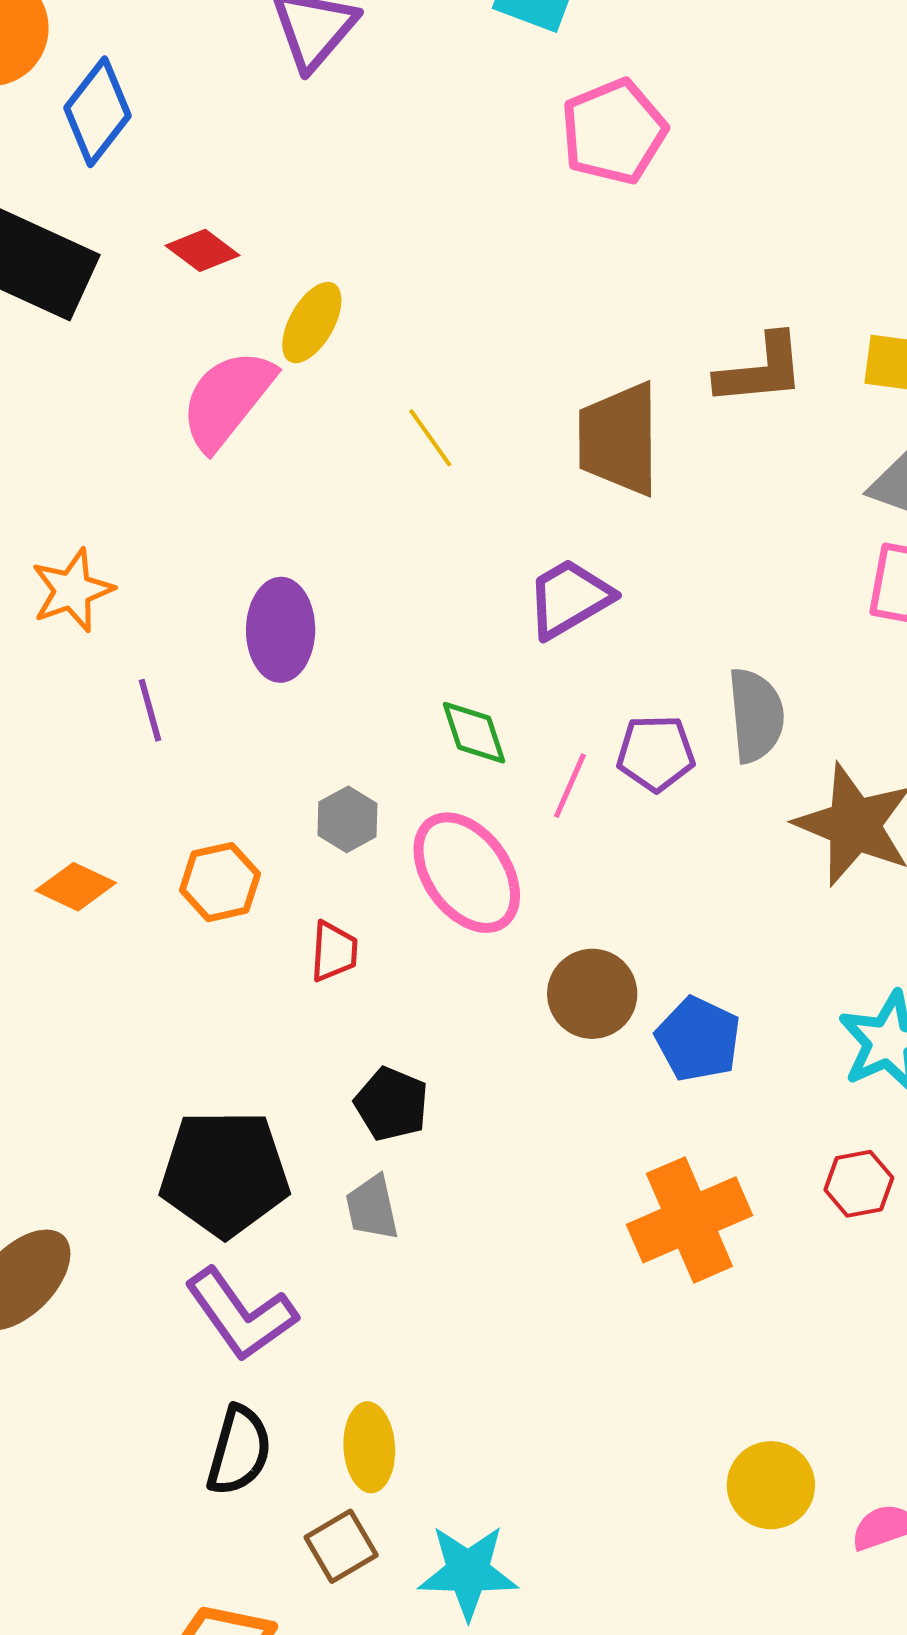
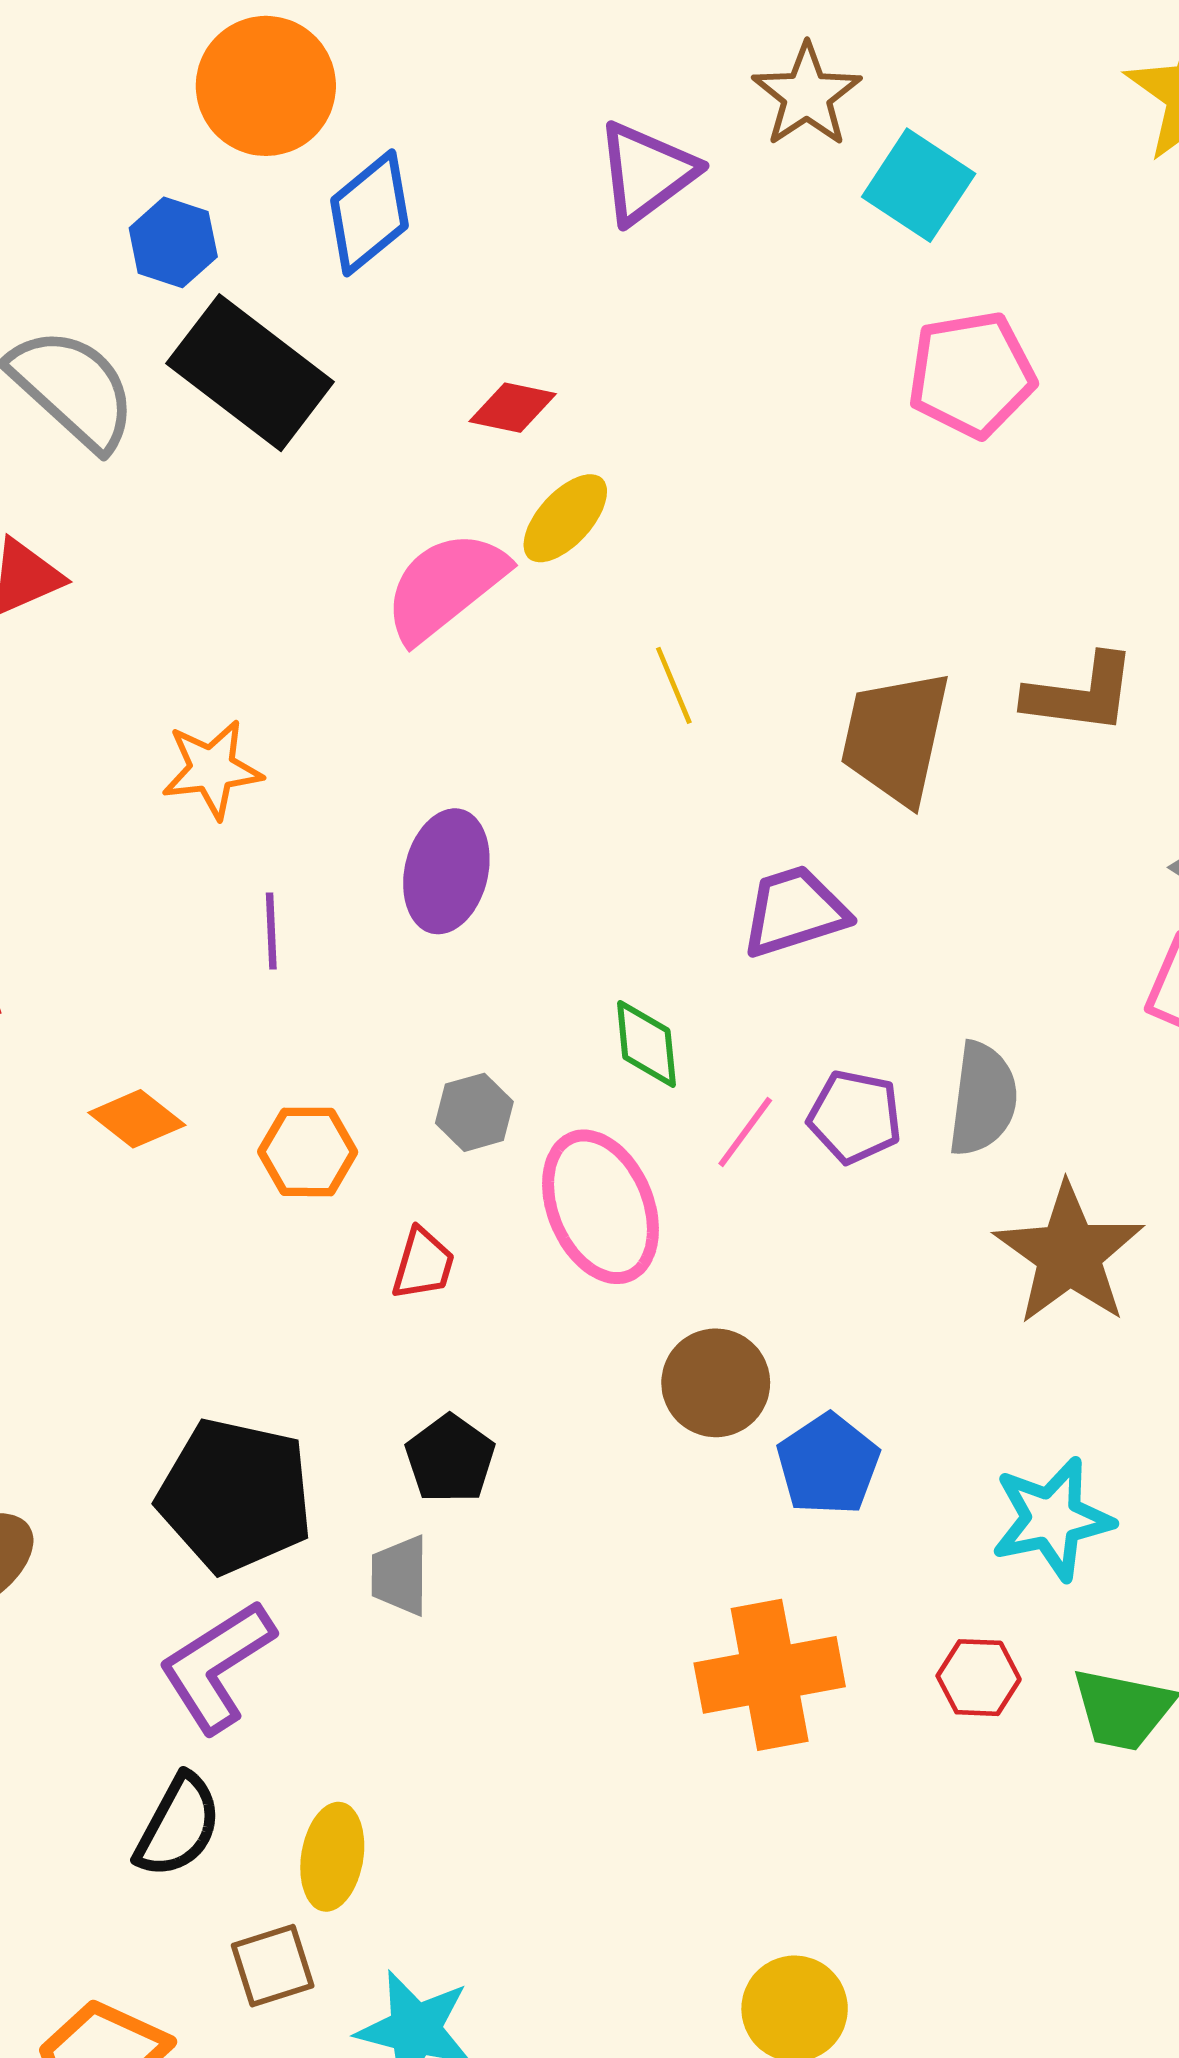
red diamond: (203, 250) -> (513, 408), moved, turned -38
purple L-shape: (241, 1314) -> (217, 1666), turned 80

